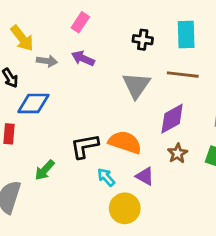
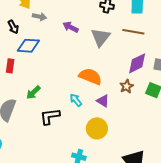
purple arrow: (83, 58) -> (71, 27), moved
purple diamond: (172, 119) -> (137, 63), moved
black L-shape: (85, 146) -> (50, 116), moved
yellow circle: (125, 208) -> (97, 128), moved

